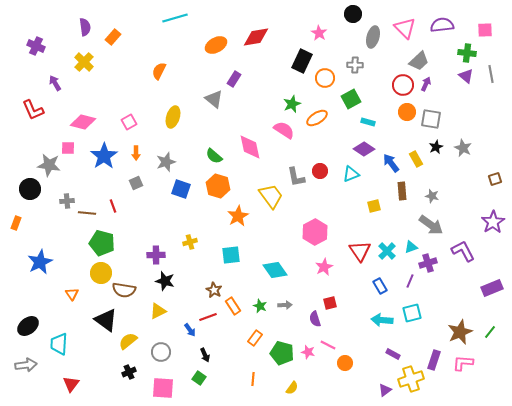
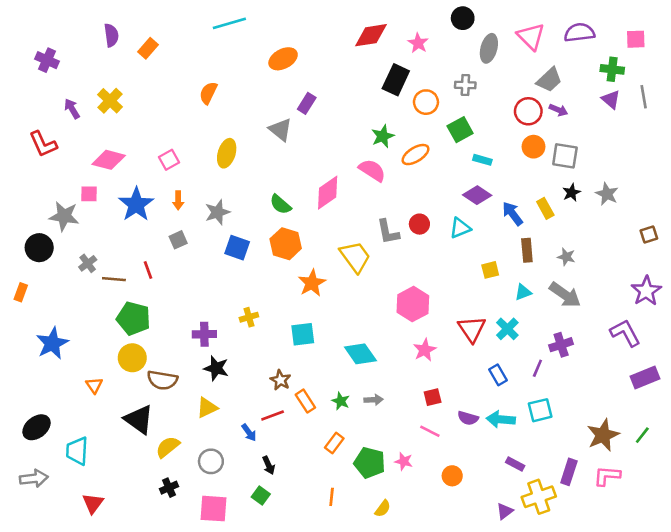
red diamond: (256, 37) -> (371, 35), moved
yellow cross: (84, 62) -> (110, 101), moved
purple arrow: (426, 84) -> (558, 110), turned 88
pink diamond: (250, 147) -> (328, 193), turned 68
gray cross: (67, 201) -> (88, 263), turned -32
cyan triangle: (411, 247) -> (523, 292), moved
purple L-shape: (463, 251) -> (625, 333), moved
purple semicircle: (315, 319) -> (468, 418), moved, turned -56
pink line: (328, 345) -> (430, 431), moved

